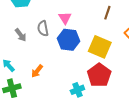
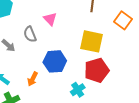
blue hexagon: (68, 40) -> (55, 61), moved
red pentagon: (99, 75) -> (97, 70), turned 30

